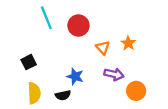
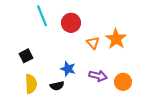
orange star: (128, 43) -> (116, 39), size x1.5
purple arrow: (114, 74) -> (98, 76), moved

